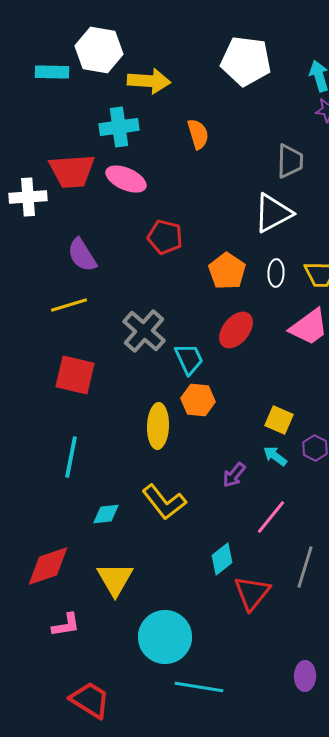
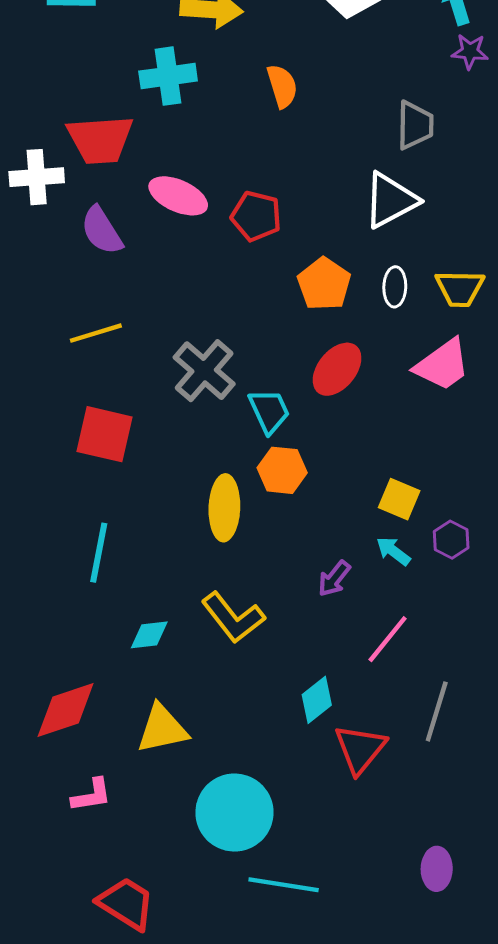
pink ellipse: (126, 179) -> (178, 196), moved
red pentagon: (165, 237) -> (256, 216), moved
purple semicircle: (82, 255) -> (102, 231), moved
yellow triangle: (115, 579) -> (162, 729), turned 48

